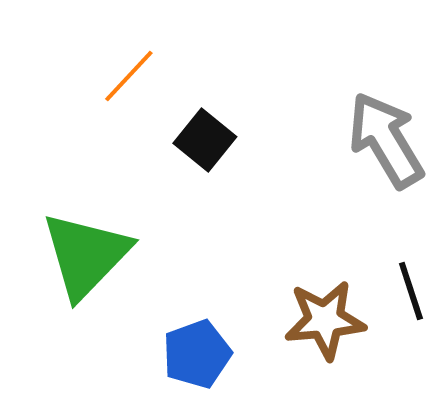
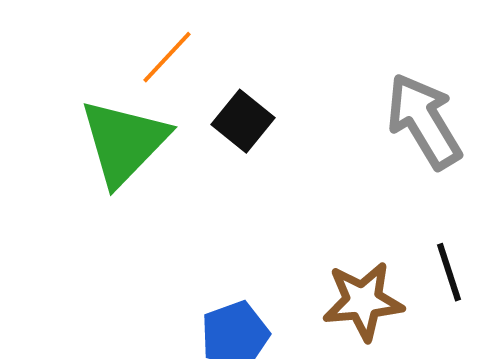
green triangle: (86, 255) -> (124, 142), moved

